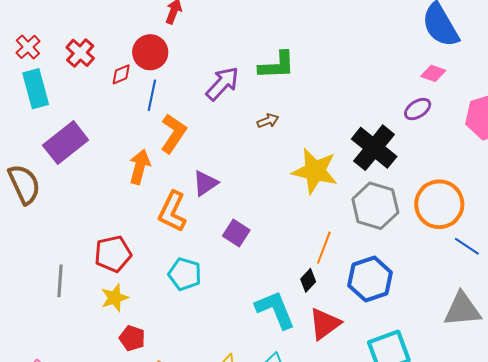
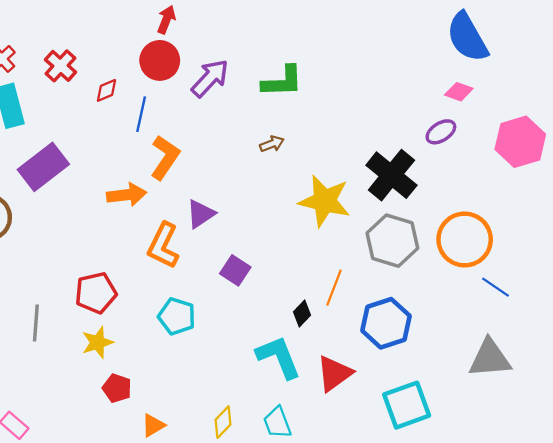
red circle: (150, 52) -> (160, 60), moved
purple arrow: (222, 83) -> (210, 78), moved
orange arrow: (140, 167) -> (127, 195), turned 68
black diamond: (308, 280) -> (302, 313), moved

